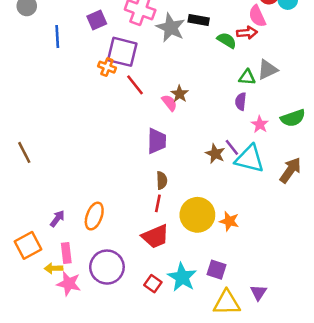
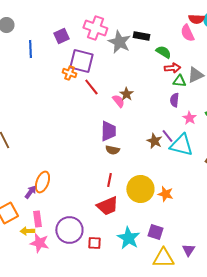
red arrow: (247, 33) -> (172, 68), moved
brown semicircle: (162, 180) -> (112, 150), moved, turned 104
orange ellipse: (94, 216) -> (42, 182), moved
red square: (153, 284) -> (94, 243), moved, turned -32

